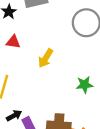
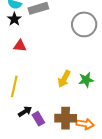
yellow arrow: (46, 58) -> (64, 79), moved

